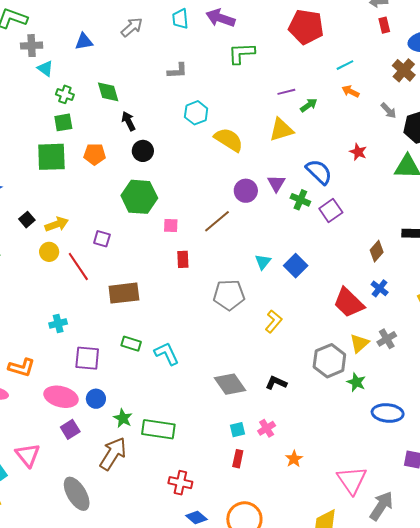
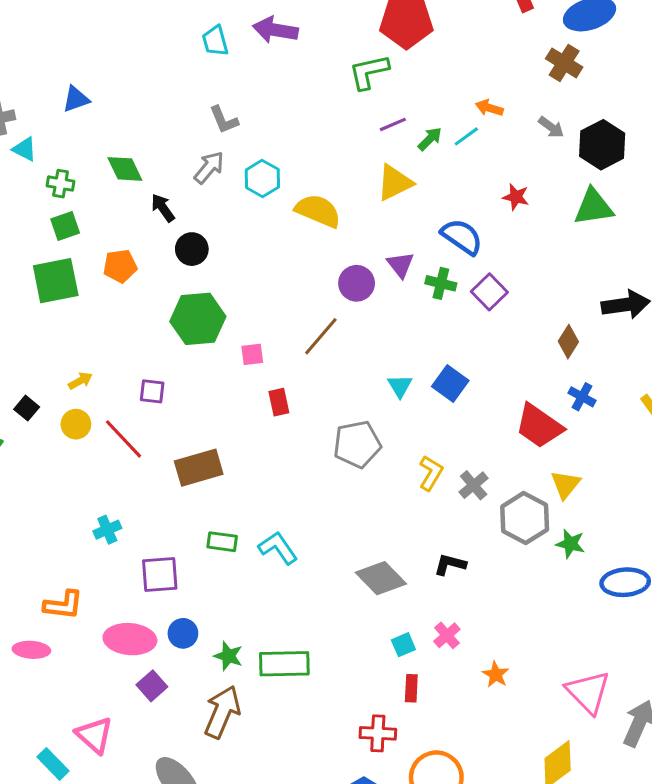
gray arrow: (132, 27) -> (209, 167), moved
green L-shape: (241, 53) -> (369, 72), moved
cyan line: (345, 65) -> (466, 136), moved
gray L-shape: (177, 71) -> (224, 120), turned 80
black square: (27, 220) -> (27, 408), moved
yellow arrow: (57, 224) -> (80, 381), size x0.7
gray cross: (387, 339) -> (474, 485), moved
red cross: (180, 483) -> (378, 733), moved

